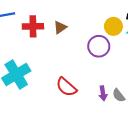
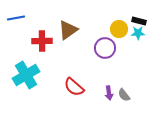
red cross: (33, 26) -> (42, 41), moved
brown triangle: (60, 27) -> (68, 30), size x1.5

